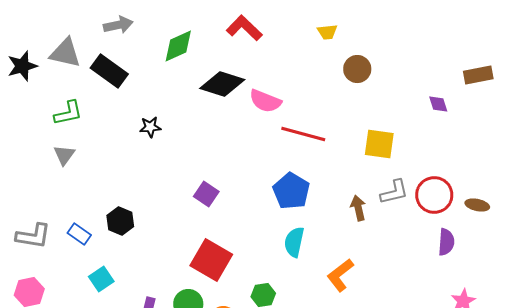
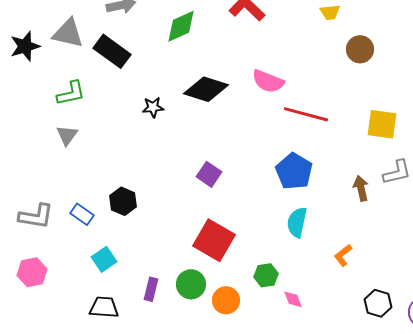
black diamond: (222, 84) -> (206, 89), moved
orange L-shape: (340, 275) -> (343, 255), size x0.7

